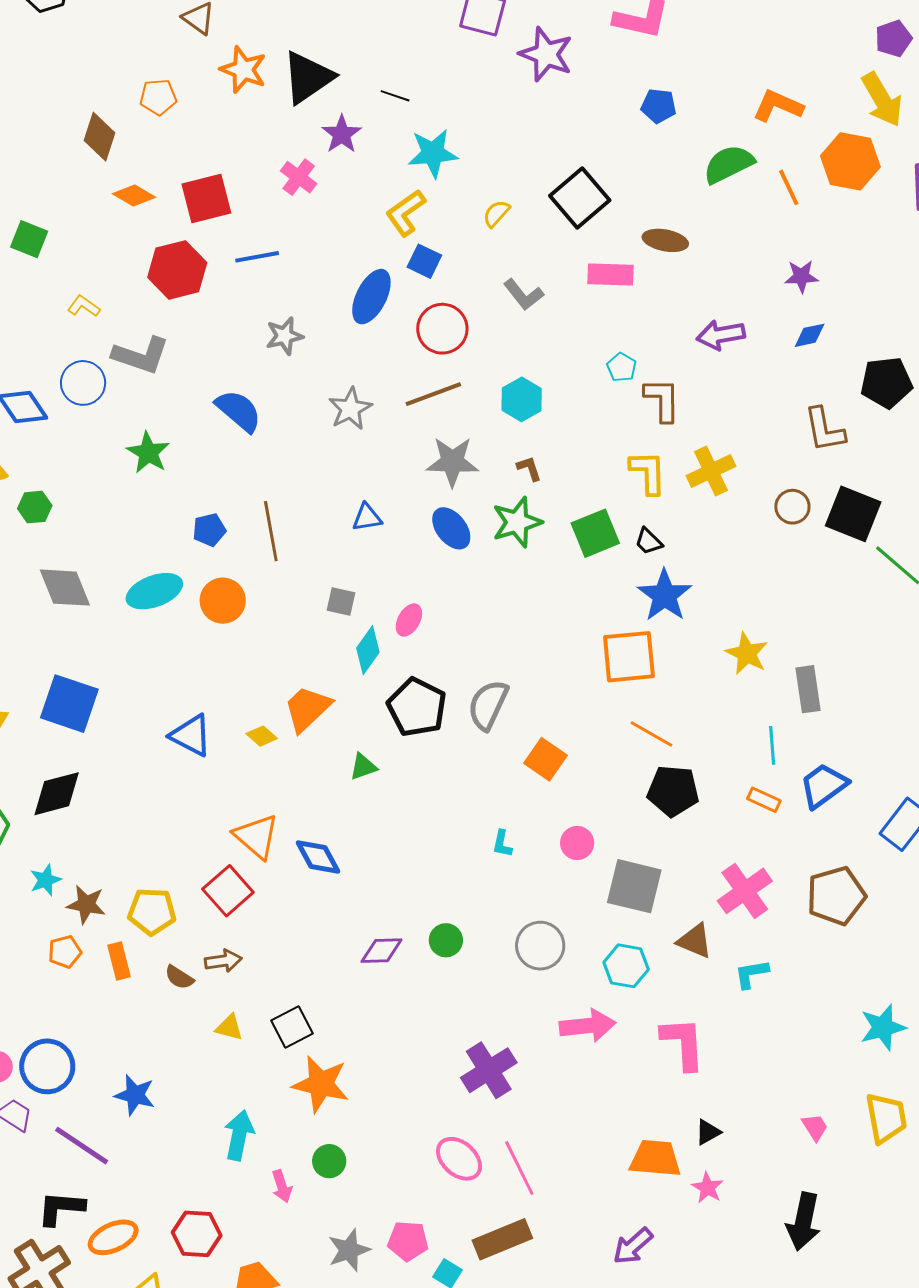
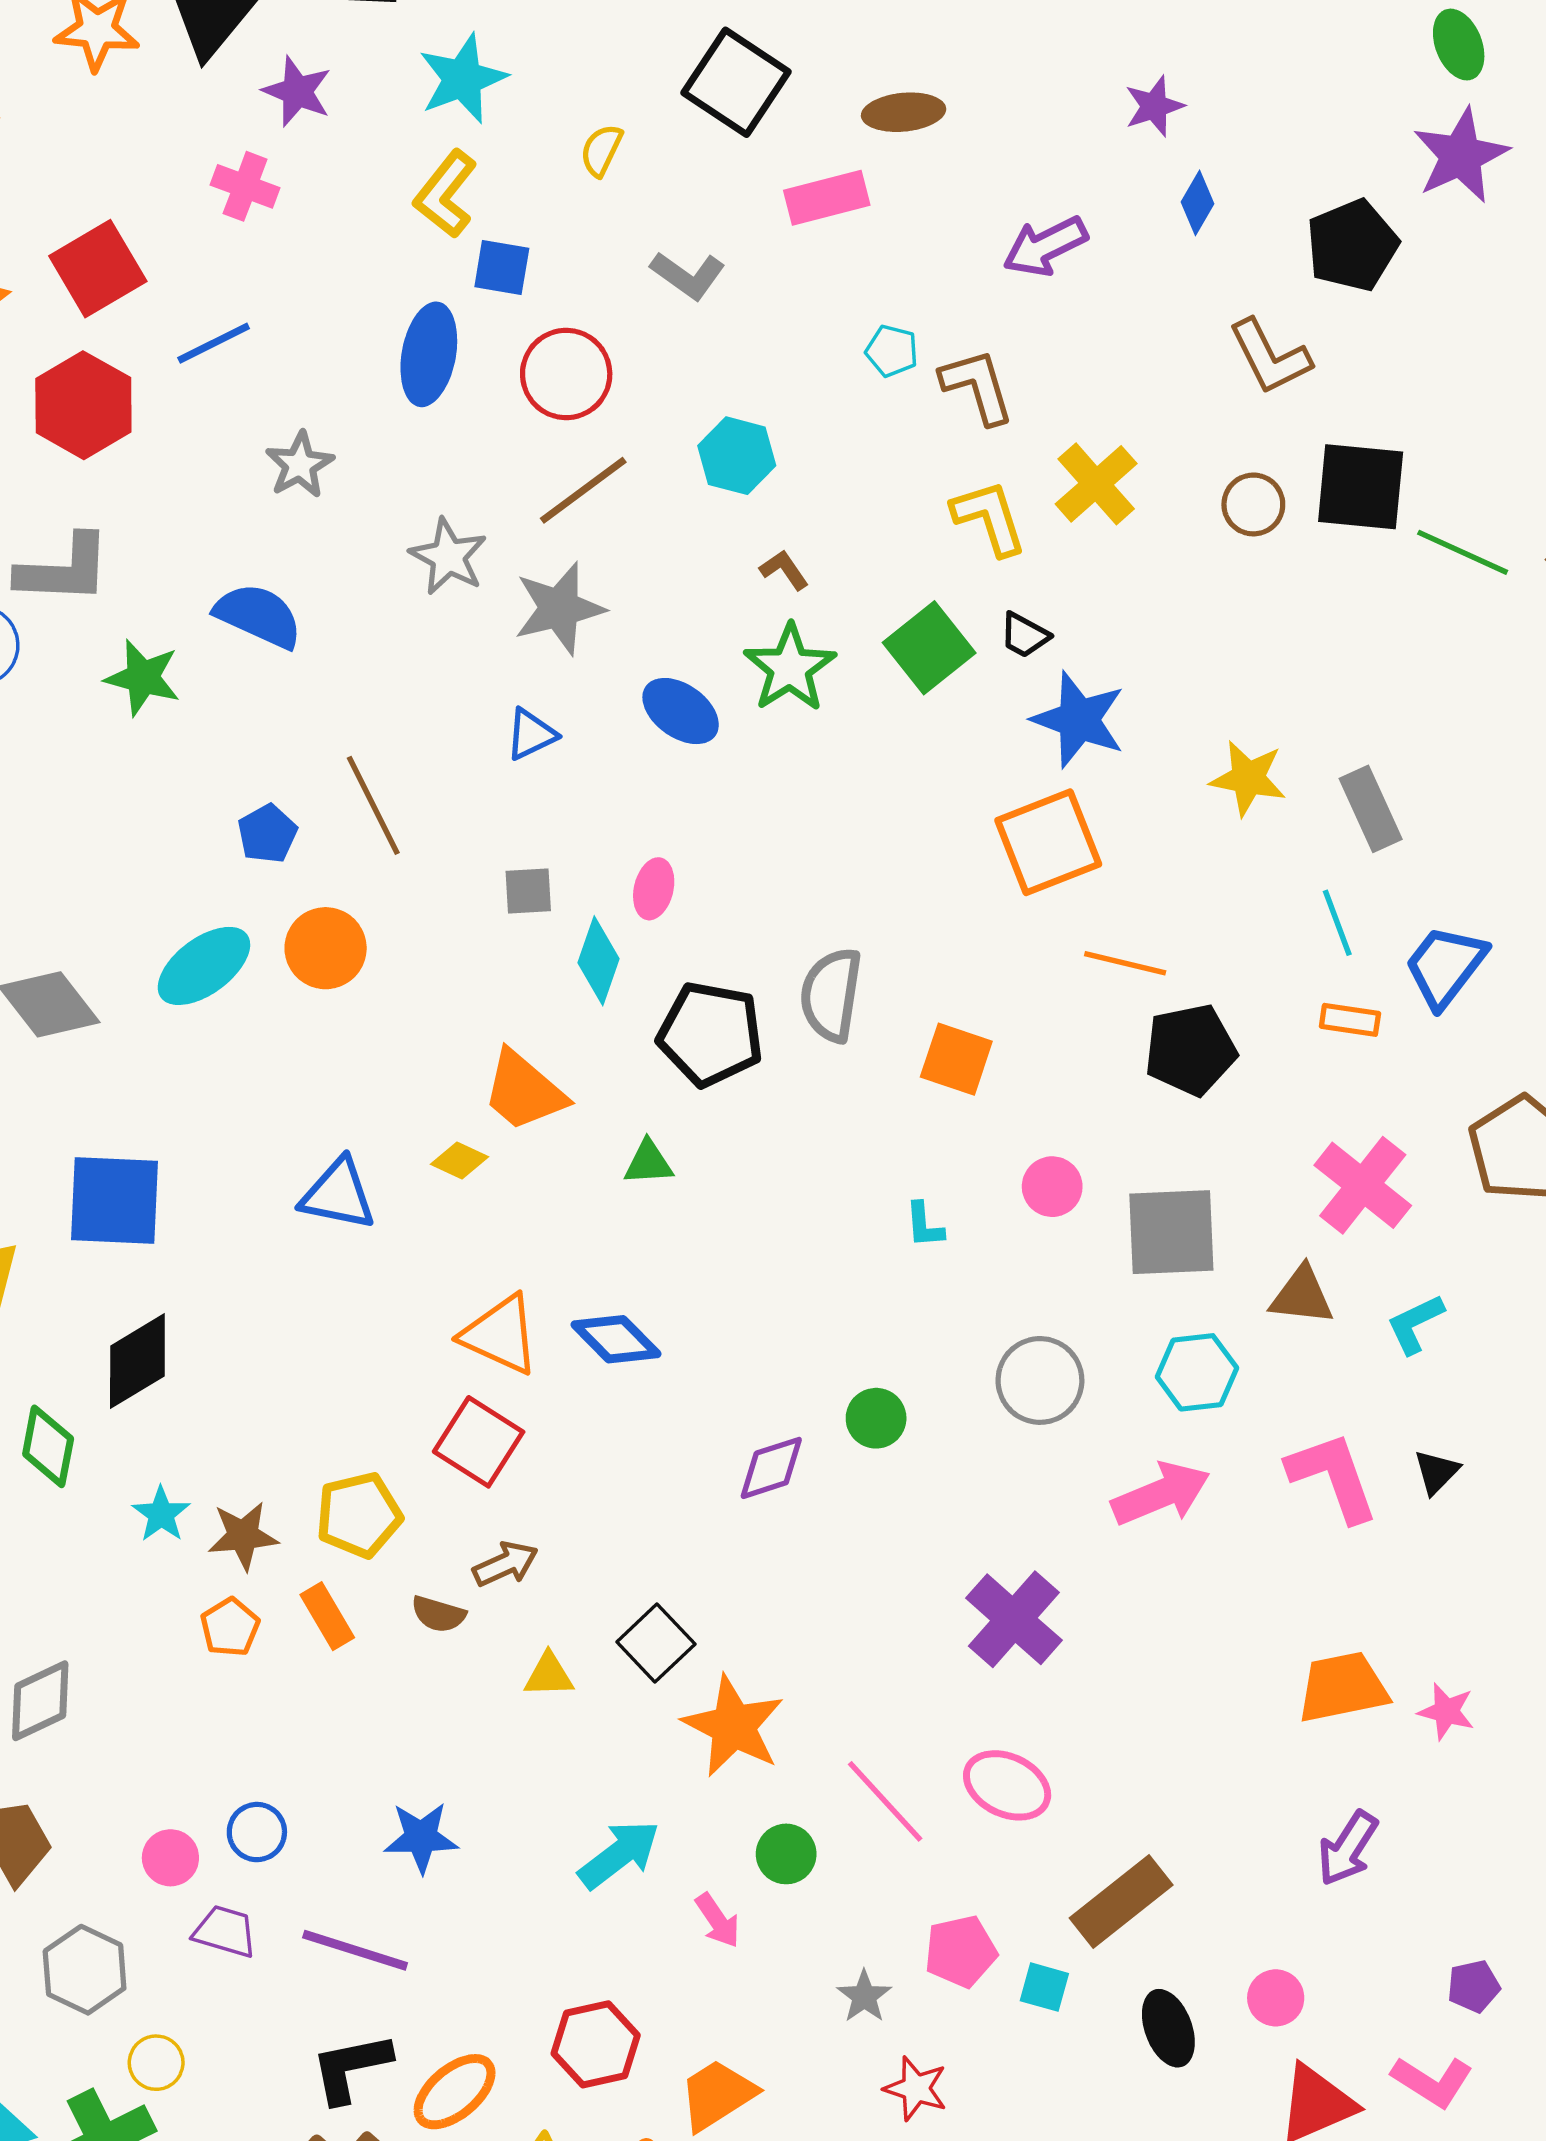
blue diamond: (810, 335) -> (1197, 203), turned -32
green star: (148, 453) -> (143, 678), moved
gray star: (452, 462) -> (559, 608), moved
orange trapezoid: (307, 709) -> (524, 1091), turned -80
green triangle: (363, 767) -> (648, 1163), turned 32
blue circle: (47, 1066) -> (257, 1832), size x0.6
orange star: (321, 1084) -> (733, 1726), turned 30
black triangle: (708, 1132) -> (1436, 1472), moved
cyan arrow: (239, 1135) -> (619, 1854), turned 57
pink line: (519, 1168) -> (885, 1801), moved
gray star: (349, 1250) -> (864, 1996), size x0.7

